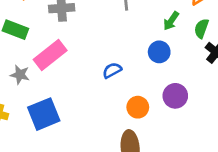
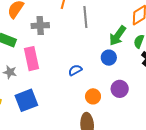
green arrow: (171, 21) -> (118, 36), size x1.5
pink rectangle: (50, 55) -> (32, 59), turned -65

